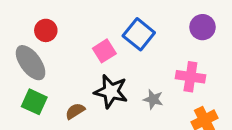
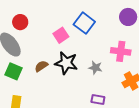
brown semicircle: (75, 111) -> (41, 66), moved

